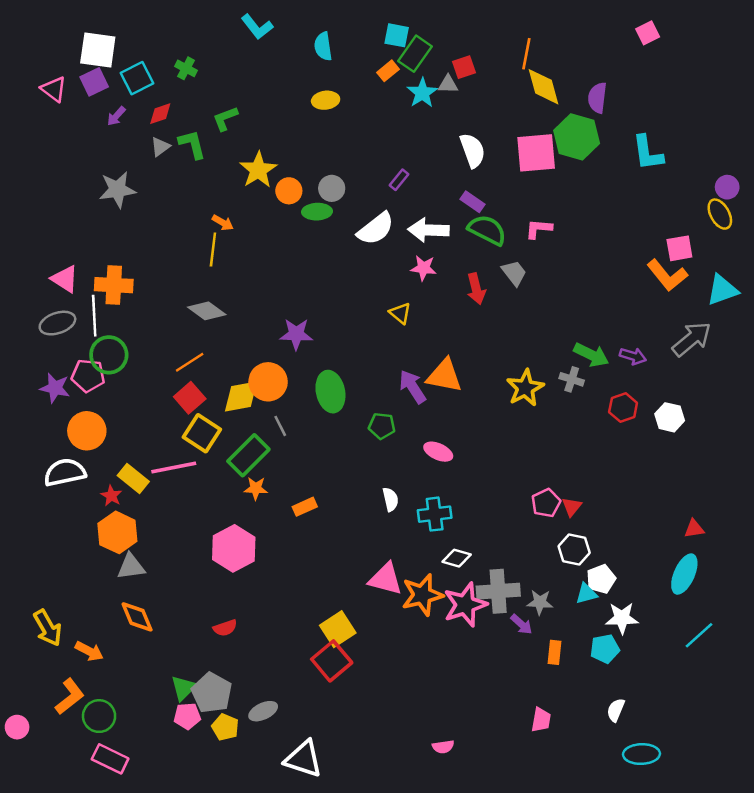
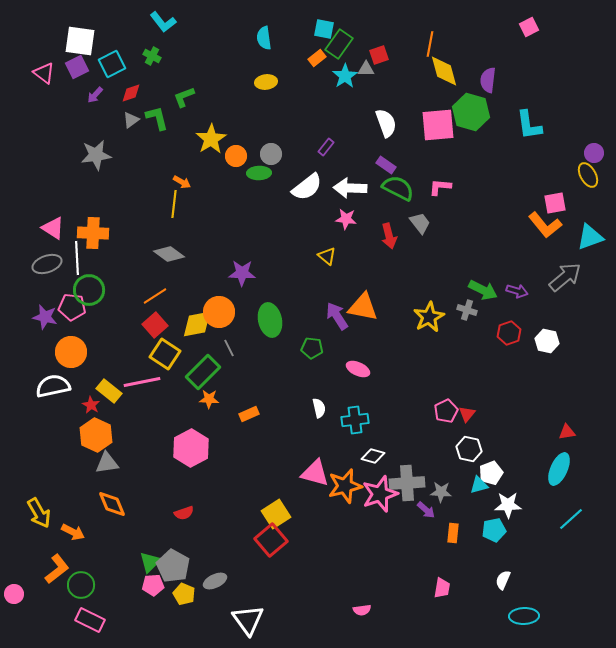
cyan L-shape: (257, 27) -> (163, 22), moved
white triangle: (304, 759) -> (248, 620), turned 36

